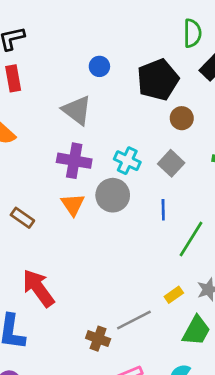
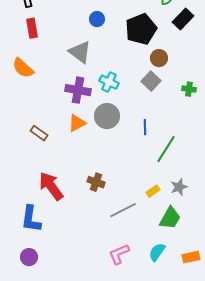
cyan cross: (127, 161) -> (109, 82), moved
gray square: (171, 163) -> (151, 81), moved
orange triangle: (73, 204) -> (77, 123), turned 36
brown cross: (98, 339) -> (96, 182), moved

